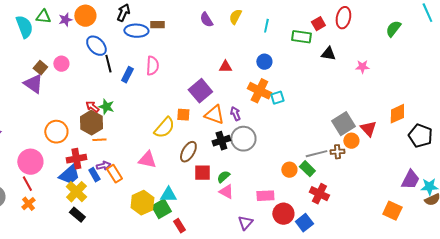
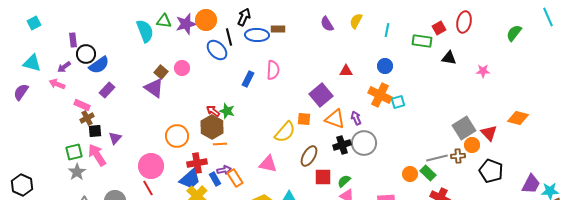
purple star: (65, 20) -> (186, 24), size x1.5
black line: (108, 64) -> (229, 37), moved
orange diamond: (397, 114) -> (518, 118), turned 40
black pentagon: (420, 136) -> (491, 171), moved

